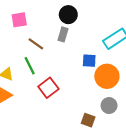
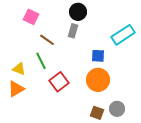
pink square: (19, 20) -> (31, 17), turned 35
orange circle: (107, 76) -> (98, 80), moved
gray circle: (109, 106) -> (117, 109), moved

